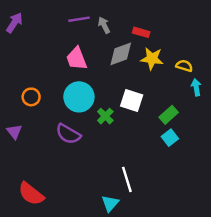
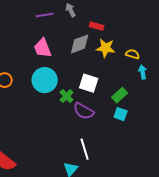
gray arrow: (104, 25) -> (71, 10), moved
purple semicircle: (68, 134) -> (84, 111), moved
cyan square: (170, 138) -> (121, 114), turned -32

